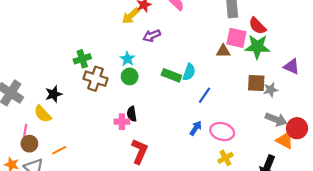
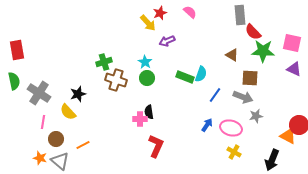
yellow arrow: (131, 16) -> (148, 23), turned -90
red semicircle: (257, 26) -> (253, 32), moved
pink square: (236, 38) -> (292, 43), moved
brown triangle: (223, 51) -> (232, 55), turned 32
brown square: (256, 83) -> (250, 78), moved
gray star: (271, 90) -> (256, 116), moved
gray arrow: (276, 119) -> (243, 97), moved
pink line: (25, 132) -> (43, 122), moved
yellow cross: (225, 158) -> (234, 152), turned -32

